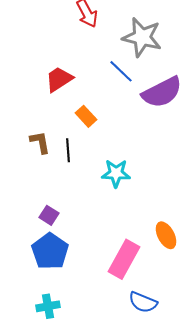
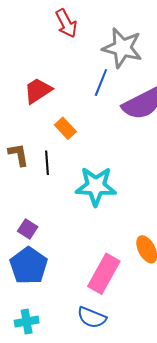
blue line: (121, 71) -> (101, 82), turned 68
cyan star: (116, 173) -> (96, 186), size x1.4
blue semicircle: (143, 302) -> (92, 318), moved

